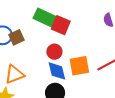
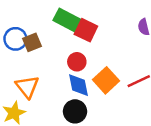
orange square: (79, 66) -> (106, 80), turned -35
orange triangle: (14, 74) -> (27, 87), turned -50

